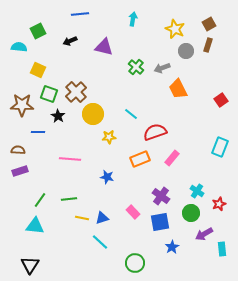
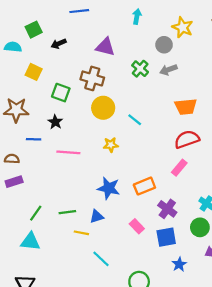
black arrow: (70, 41) -> (59, 44), moved
gray circle: (186, 51) -> (164, 45), moved
orange trapezoid: (178, 89) -> (186, 107), moved, turned -70
brown cross: (76, 92) -> (92, 78), moved, turned -30
green square: (49, 94) -> (61, 93), moved
yellow circle: (93, 114) -> (103, 108), moved
red semicircle: (155, 132) -> (187, 139), moved
pink line: (70, 159) -> (68, 152), moved
orange rectangle: (140, 159) -> (144, 186), moved
blue star: (107, 177) -> (109, 188), size x1.5
blue triangle: (102, 218) -> (97, 216), moved

